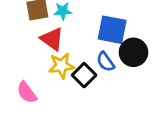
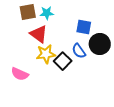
blue square: (112, 30) -> (84, 27), size x0.7
pink semicircle: (27, 92) -> (20, 74), turned -30

